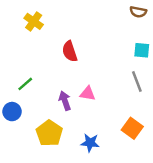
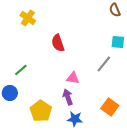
brown semicircle: (138, 12) -> (115, 10), turned 56
gray line: (137, 82) -> (104, 64), moved, turned 60
purple arrow: (65, 101) -> (68, 97), moved

